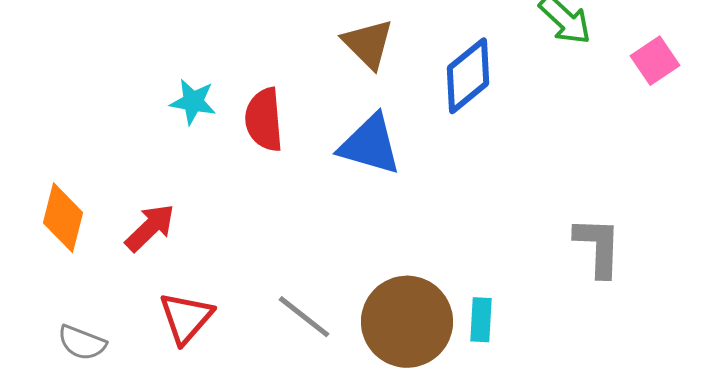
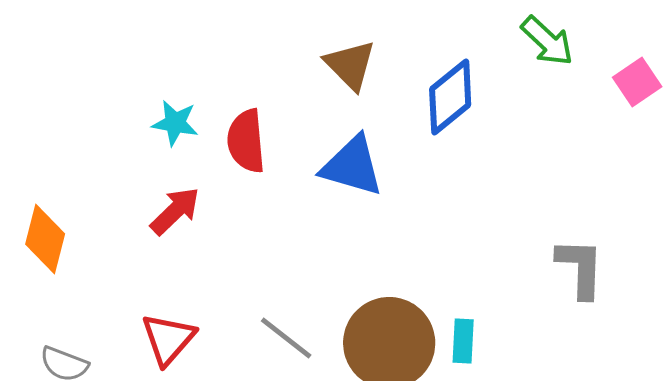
red arrow: (150, 228) -> (175, 211), moved

